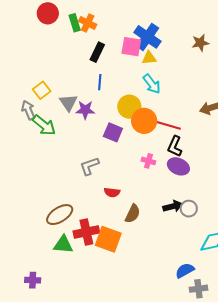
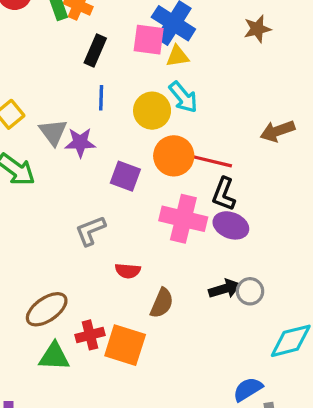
yellow circle: (129, 107) -> (152, 111), moved
pink cross: (148, 161) -> (183, 219), size x2.0
red cross: (86, 232) -> (90, 335), size x0.7

